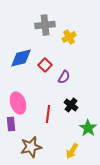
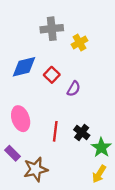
black cross: (71, 105) -> (82, 132), moved
purple rectangle: (11, 124) -> (13, 153), moved, turned -40
yellow arrow: (72, 151) -> (99, 174), moved

